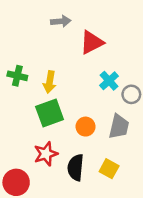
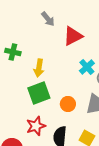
gray arrow: (61, 21) -> (48, 19), turned 56
green cross: (17, 76) -> (13, 52), moved

